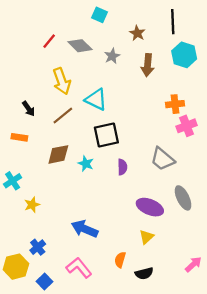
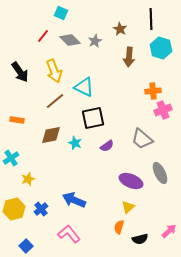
cyan square: (99, 15) -> (61, 13), moved
gray star: (112, 56) -> (95, 41), moved
black arrow: (29, 109) -> (20, 72), moved, size x1.5
purple semicircle: (122, 167) -> (107, 146), turned 56
blue cross: (38, 247) -> (41, 209), moved
orange semicircle: (120, 260) -> (119, 227), moved
yellow hexagon: (16, 267) -> (14, 209), moved
black semicircle: (144, 273) -> (140, 239), moved
blue square: (45, 281) -> (26, 246), moved

